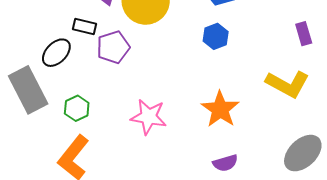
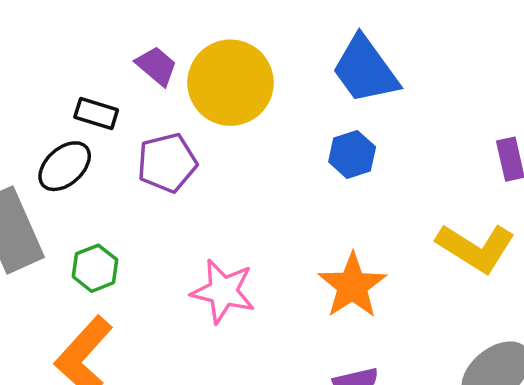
black rectangle: (84, 26) -> (96, 114), moved

